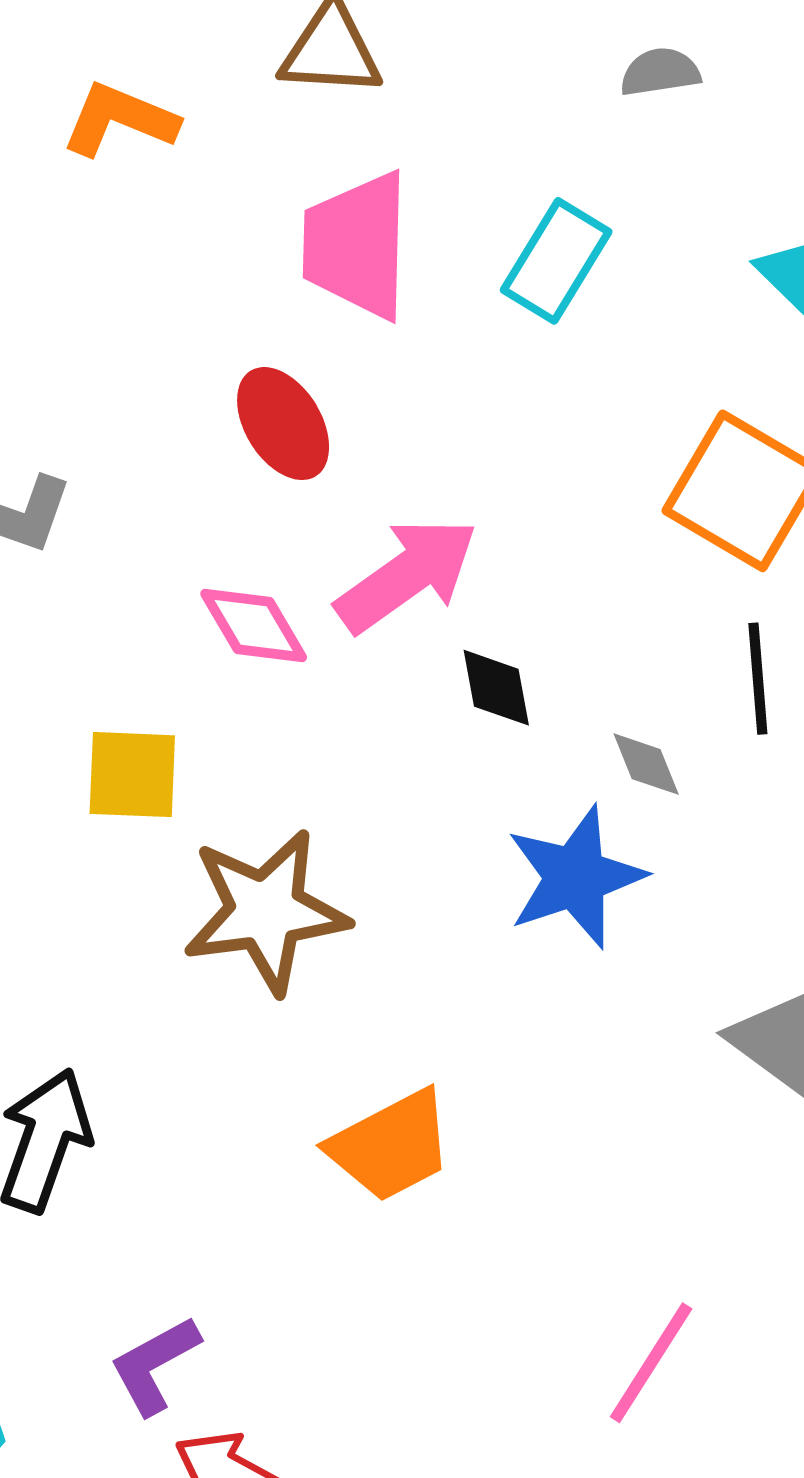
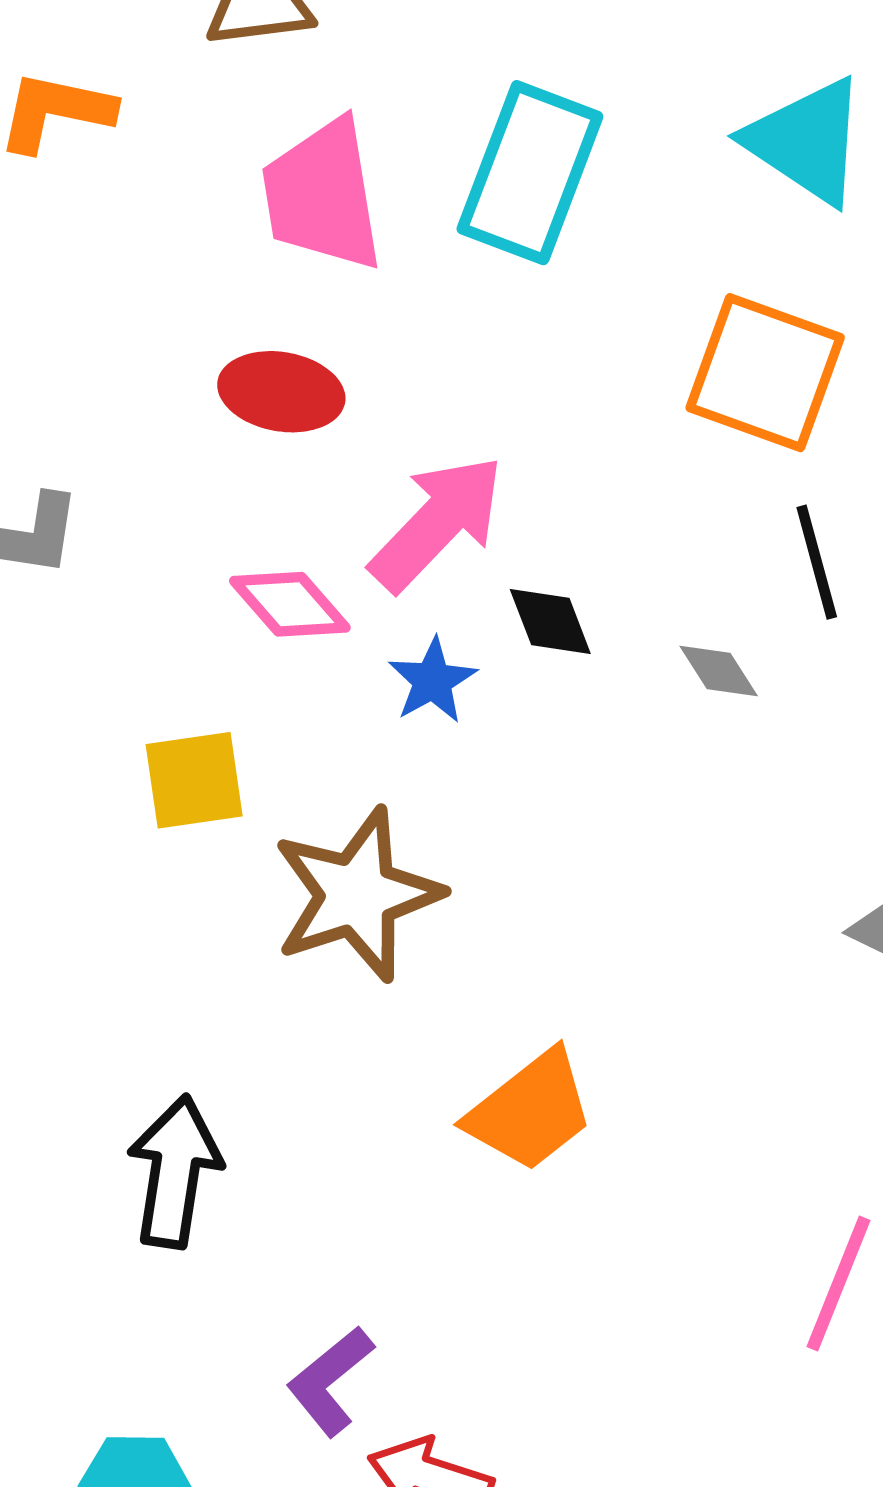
cyan rectangle: (556, 261) -> (530, 173), size x1.4
red ellipse: (283, 424) -> (281, 392), turned -38
blue star: (575, 877) -> (433, 681), moved, size x0.6

